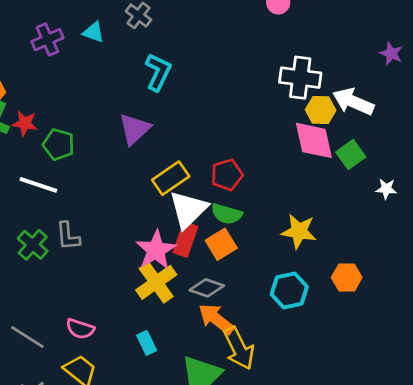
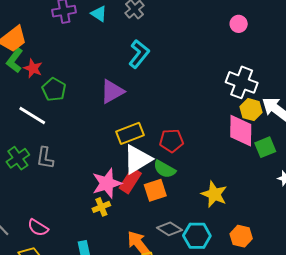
yellow cross: (156, 282) -> (101, 207), size x0.6
gray diamond: (207, 288) -> (169, 229), moved

